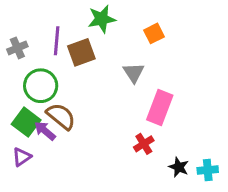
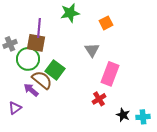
gray cross: (17, 48) -> (10, 44), moved
brown square: (81, 52) -> (36, 43), moved, turned 30
green square: (26, 122) -> (55, 70), moved

